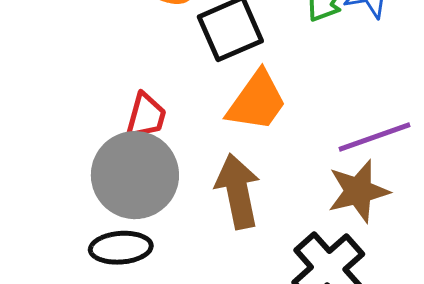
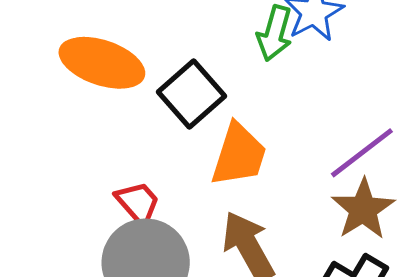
red trapezoid: (146, 116) -> (138, 203), turned -39

